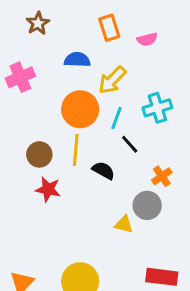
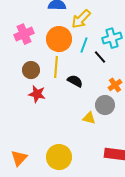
pink cross: (20, 77) -> (24, 34), moved
black line: (130, 144) -> (100, 57), moved

